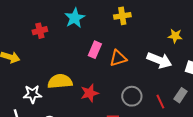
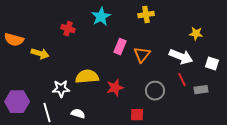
red cross: (40, 31) -> (68, 29), turned 32
orange triangle: (118, 58) -> (142, 55), turned -36
gray rectangle: (180, 95) -> (201, 90), turned 48
red line: (160, 102) -> (182, 80), moved

